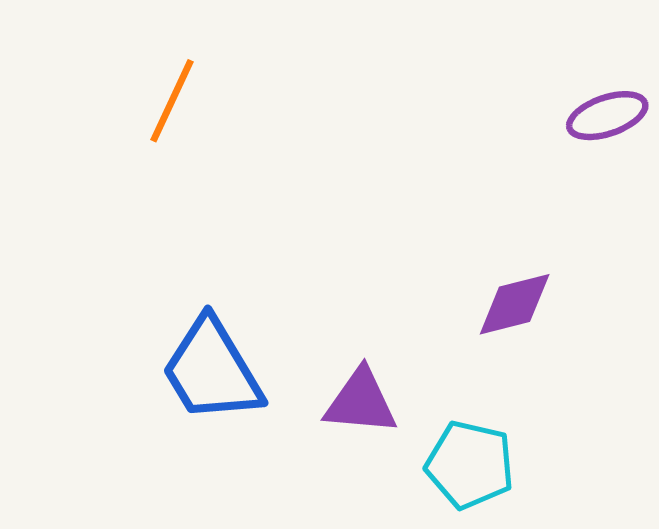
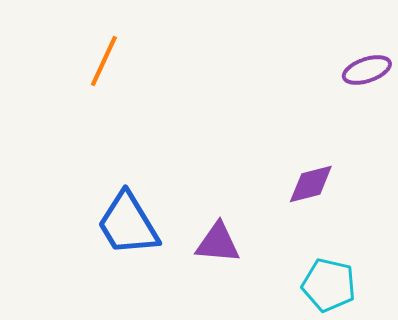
cyan pentagon: (470, 465) -> (329, 285), moved

